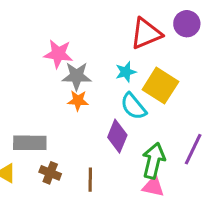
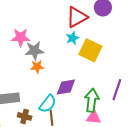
cyan star: (126, 72) -> (73, 38), moved
cyan semicircle: (133, 106) -> (48, 104), moved, turned -96
purple diamond: (117, 136) -> (66, 87), turned 65

